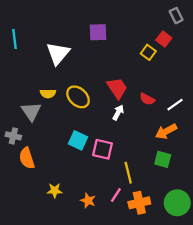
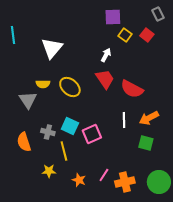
purple square: (98, 32) -> (113, 17), moved
yellow square: (148, 52) -> (125, 35), moved
red semicircle: (147, 99) -> (132, 89), size x1.6
white line: (175, 105) -> (124, 120), moved, turned -56
white arrow: (118, 112) -> (106, 55), moved
gray cross: (13, 136) -> (48, 132), moved
pink square: (103, 149) -> (92, 134), turned -36
yellow line: (128, 173) -> (64, 151), moved

